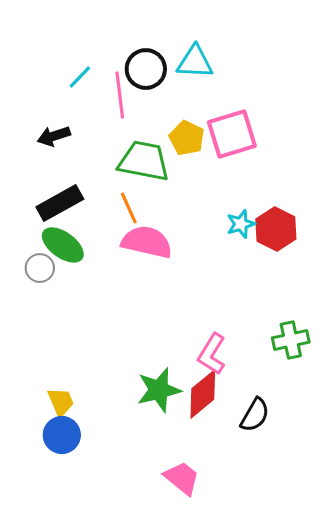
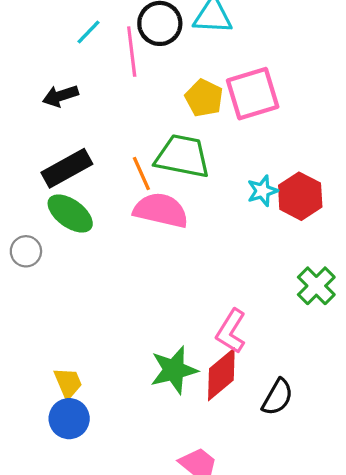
green trapezoid: (144, 161) -> (182, 156), moved
gray circle: (40, 268) -> (26, 251), moved
green cross: (291, 340) -> (316, 286), moved, turned -33

